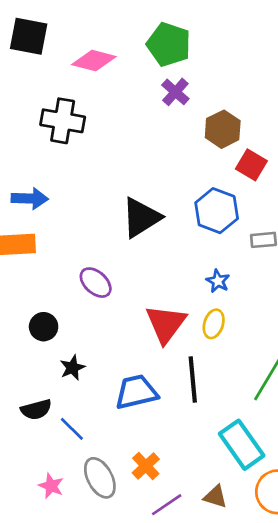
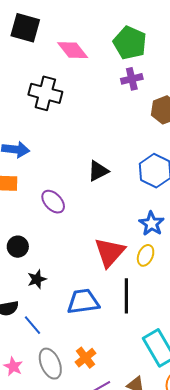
pink diamond: (94, 61) -> (73, 50), turned 32
purple cross: (175, 92) -> (132, 79), turned 30
black triangle: (141, 218) -> (98, 171), size x0.7
blue star: (218, 281) -> (152, 224), size x1.4
purple ellipse: (96, 283) -> (53, 202), moved

